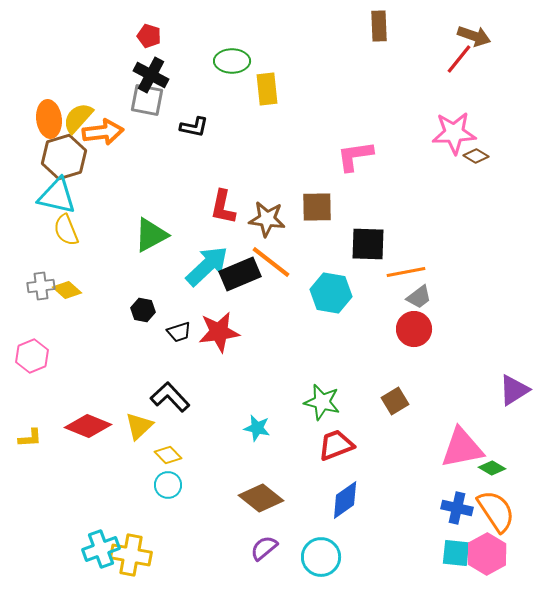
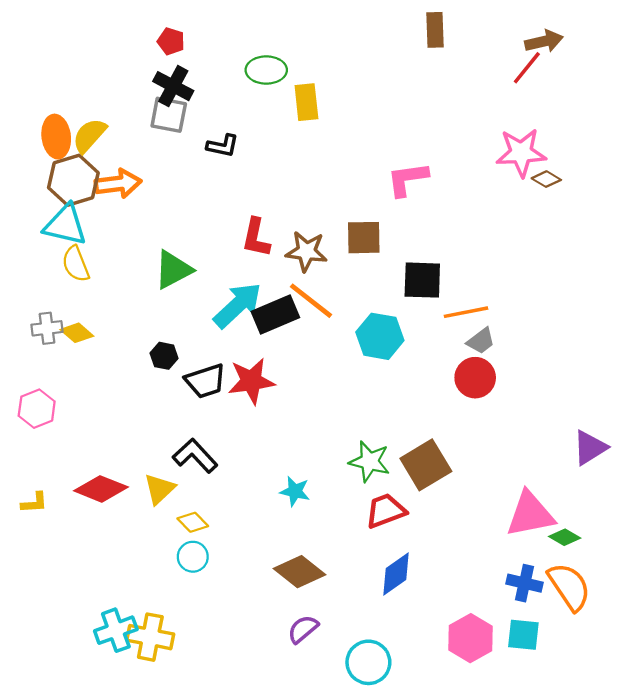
brown arrow: (474, 36) -> (544, 41), turned -32
orange arrow: (103, 132) -> (118, 184), moved
black trapezoid: (179, 332) -> (205, 381), size x1.5
brown square: (395, 401) -> (426, 465), moved, size x1.6
pink hexagon: (487, 554) -> (471, 638), moved
cyan circle: (321, 557) -> (368, 662), moved

